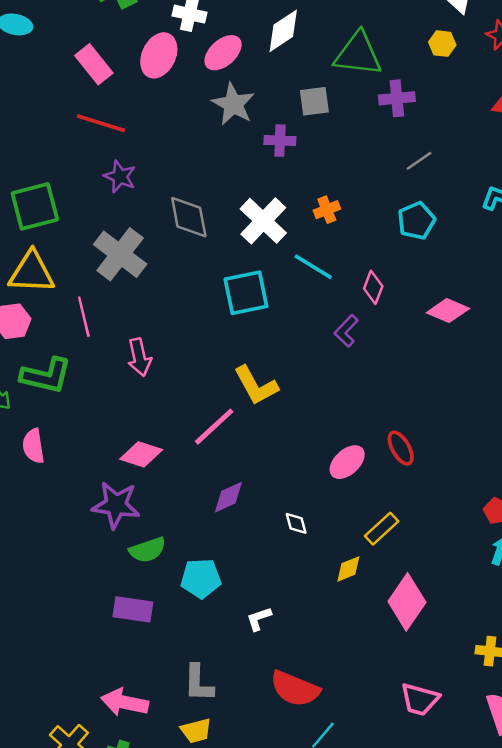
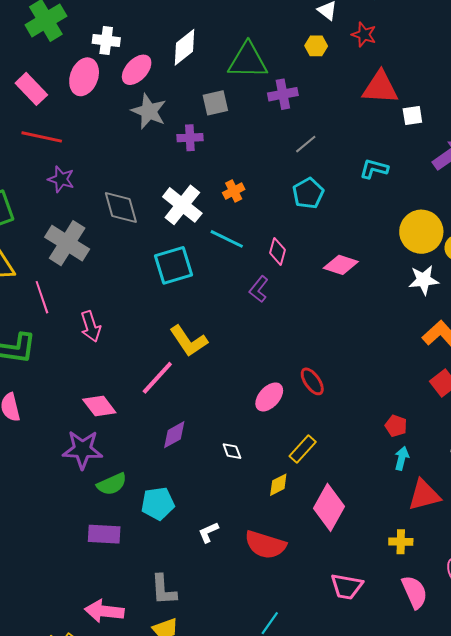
pink diamond: (141, 454) -> (99, 406), turned 40
red semicircle: (295, 689) -> (265, 545), moved

